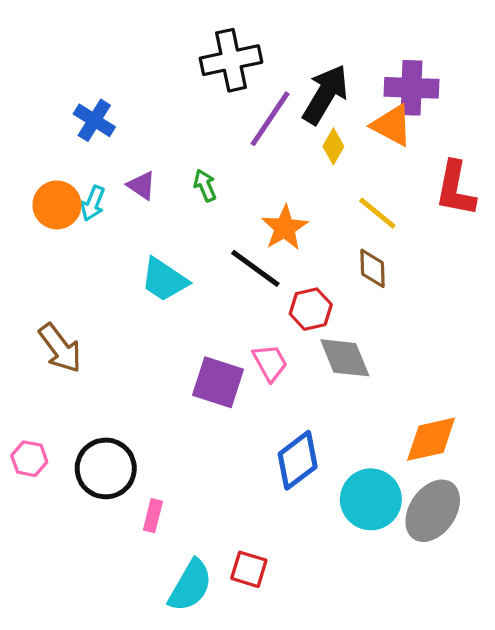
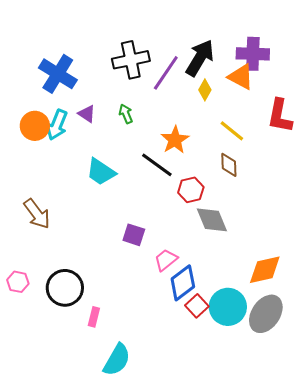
black cross: (231, 60) -> (131, 60), moved
blue cross: (94, 120) -> (58, 74), size x1.5
cyan arrow: (93, 203) -> (57, 125), size x1.4
pink trapezoid: (270, 363) -> (166, 260), moved, turned -100
purple square: (218, 382) -> (134, 235), size x0.7
red square: (249, 569) -> (197, 306), moved, turned 30

